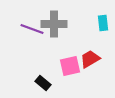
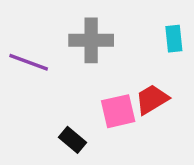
purple line: (32, 29) -> (29, 62), moved

